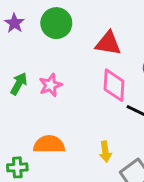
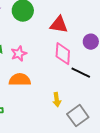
orange semicircle: (49, 144) -> (20, 80), moved

